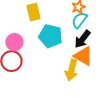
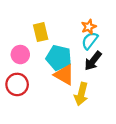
pink circle: (14, 42) -> (20, 55), moved
orange triangle: (83, 56) -> (64, 75), moved

